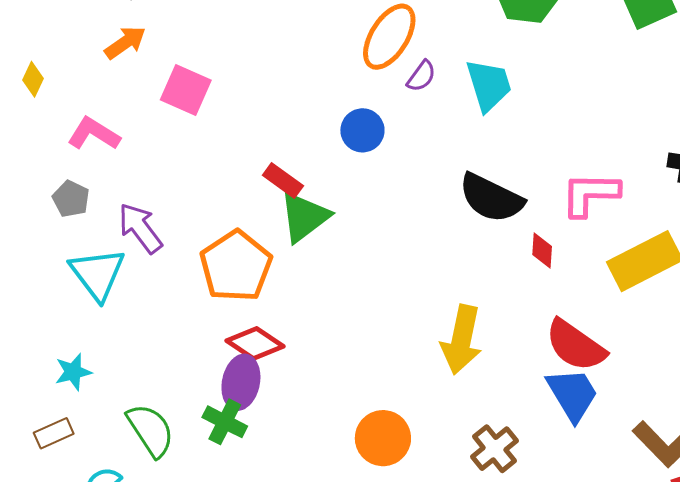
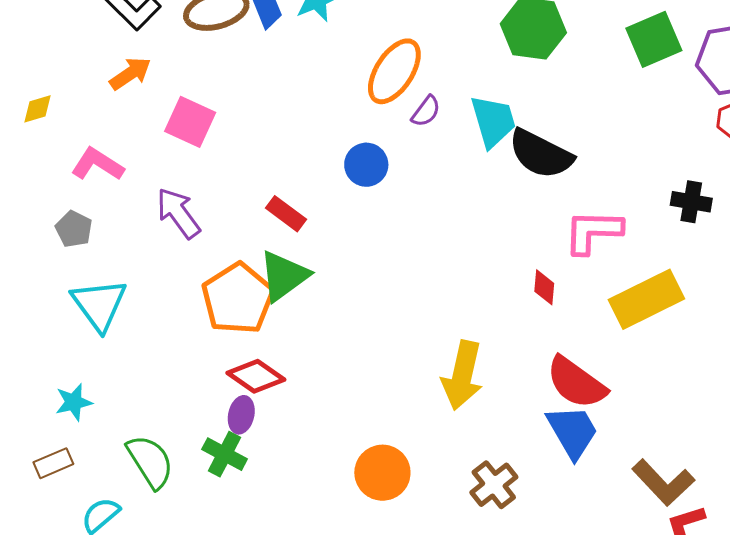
yellow diamond: (33, 79) -> (38, 109), turned 48
black semicircle: (491, 198) -> (541, 154), moved
green triangle: (304, 217) -> (284, 276), moved
purple arrow: (140, 228) -> (178, 213), moved
purple ellipse: (241, 382) -> (241, 415), size x0.7

